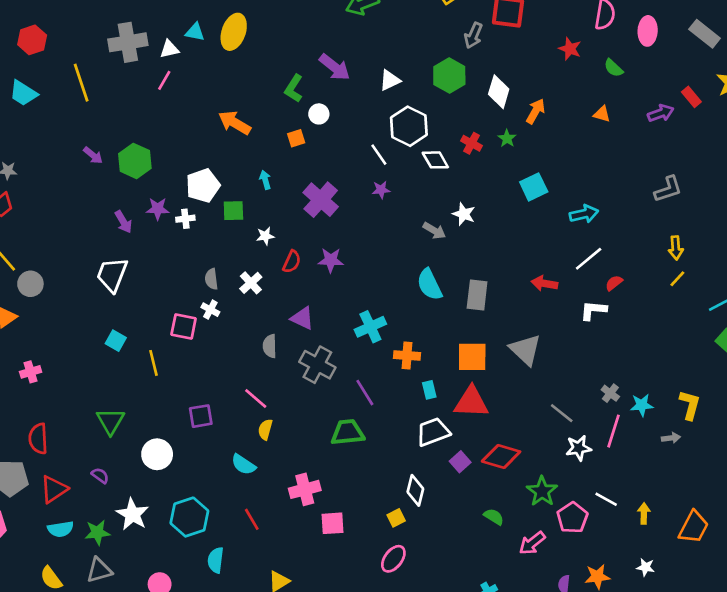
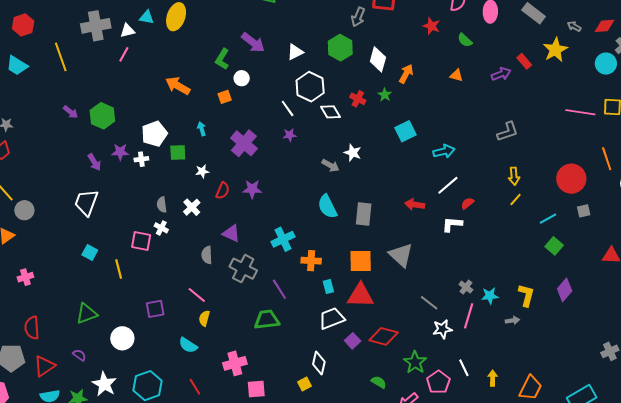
green triangle: (110, 421) -> (87, 314), turned 40
white line: (606, 499) -> (464, 368), turned 36

